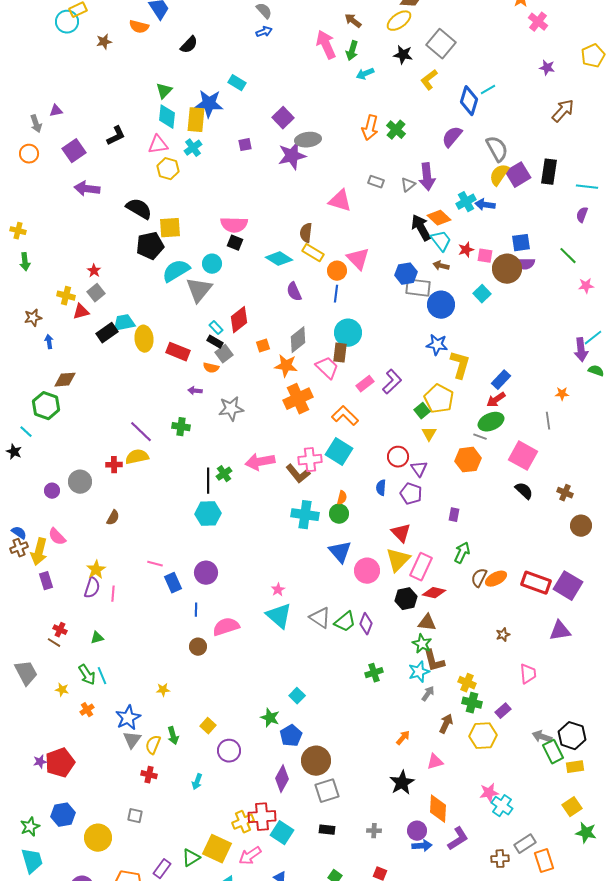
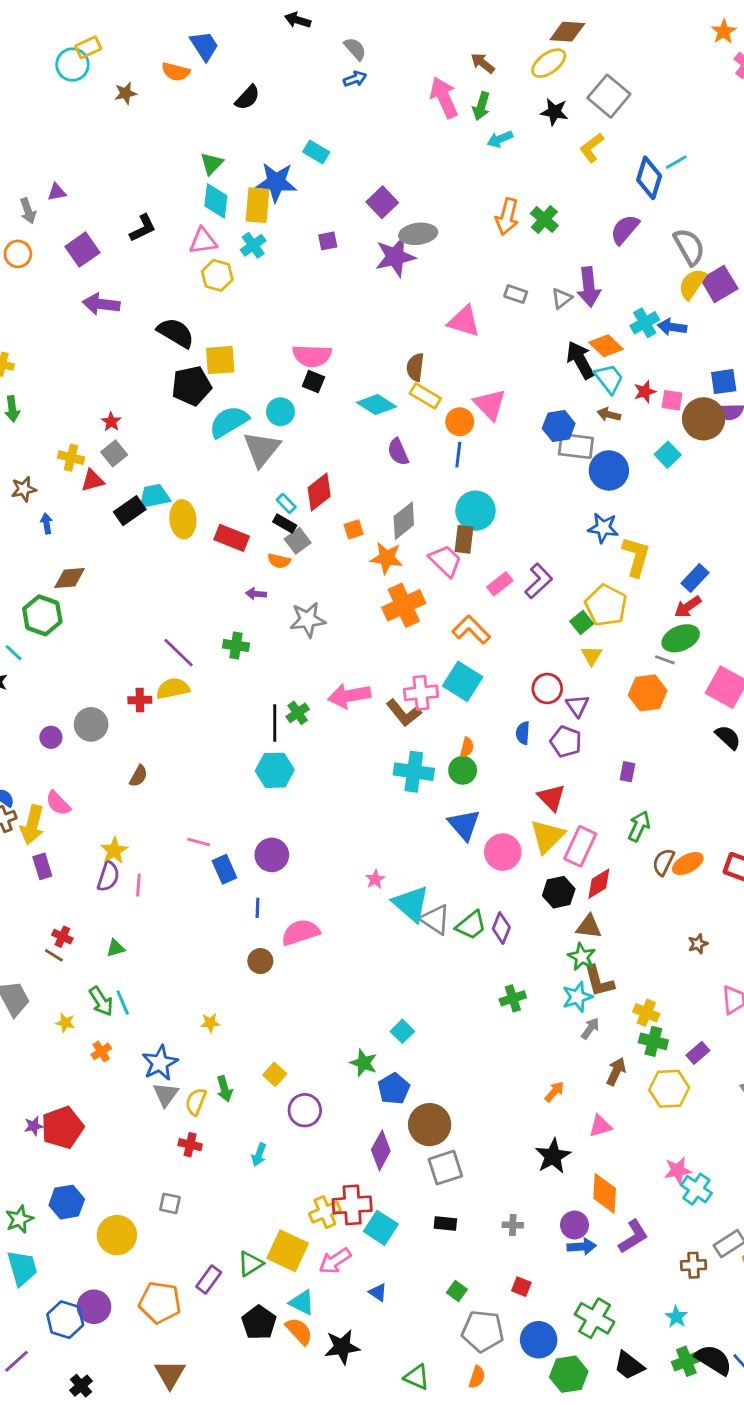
red diamond: (434, 593) -> (599, 884), turned -45
cyan triangle: (279, 616) -> (411, 904), moved

